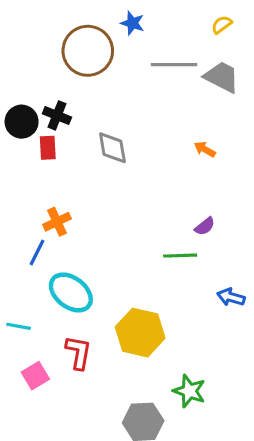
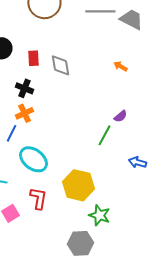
black cross: (57, 115) -> (24, 88), moved
red rectangle: (48, 148) -> (33, 58), moved
green line: (180, 256) -> (104, 135), turned -60
green star: (189, 391) -> (99, 215), moved

